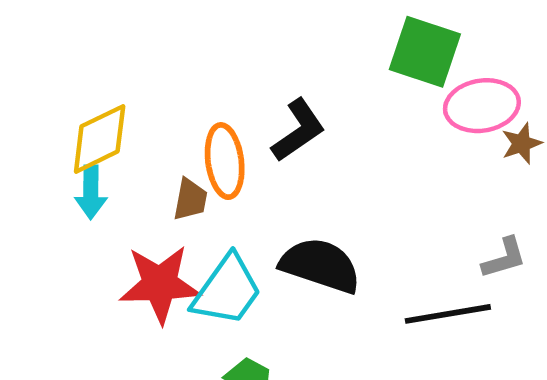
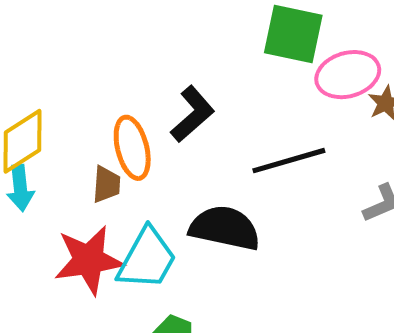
black line: (448, 314) -> (289, 161), moved

